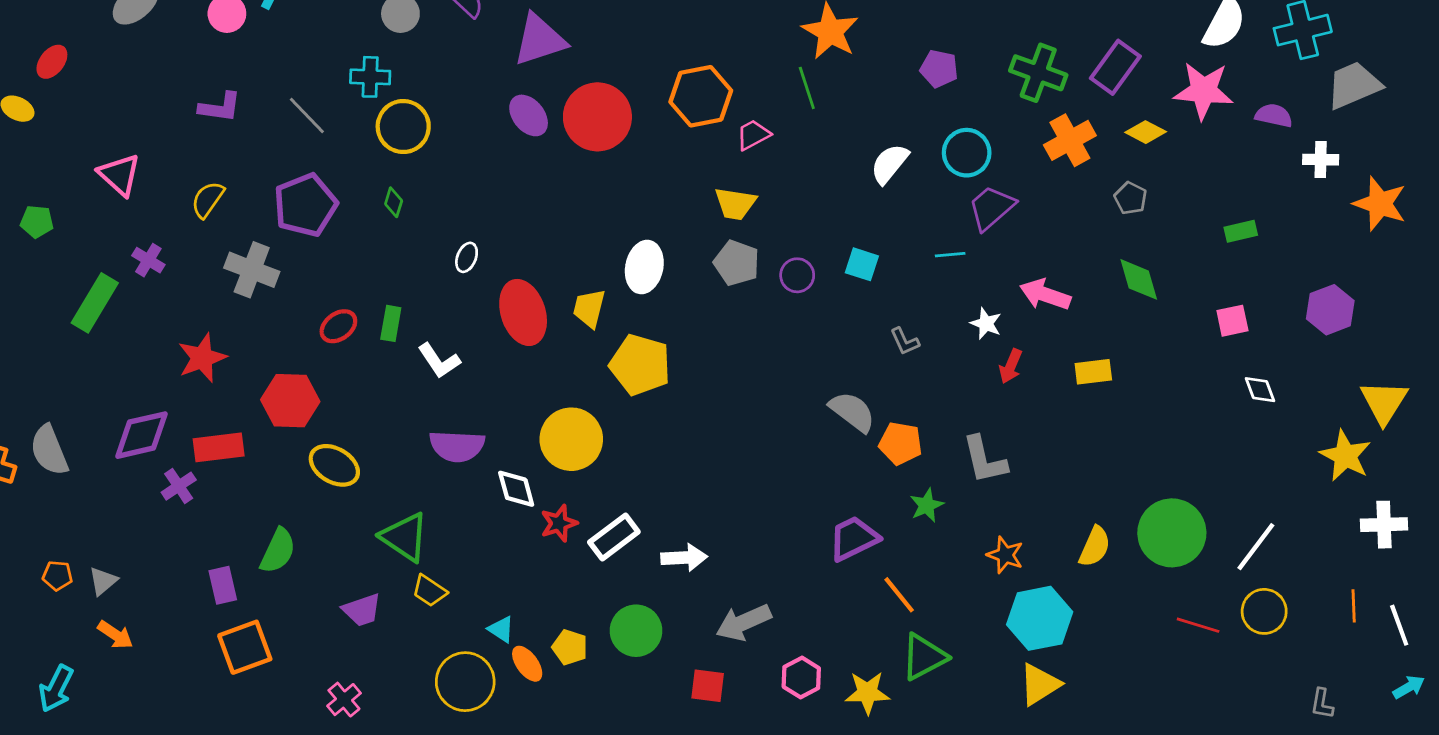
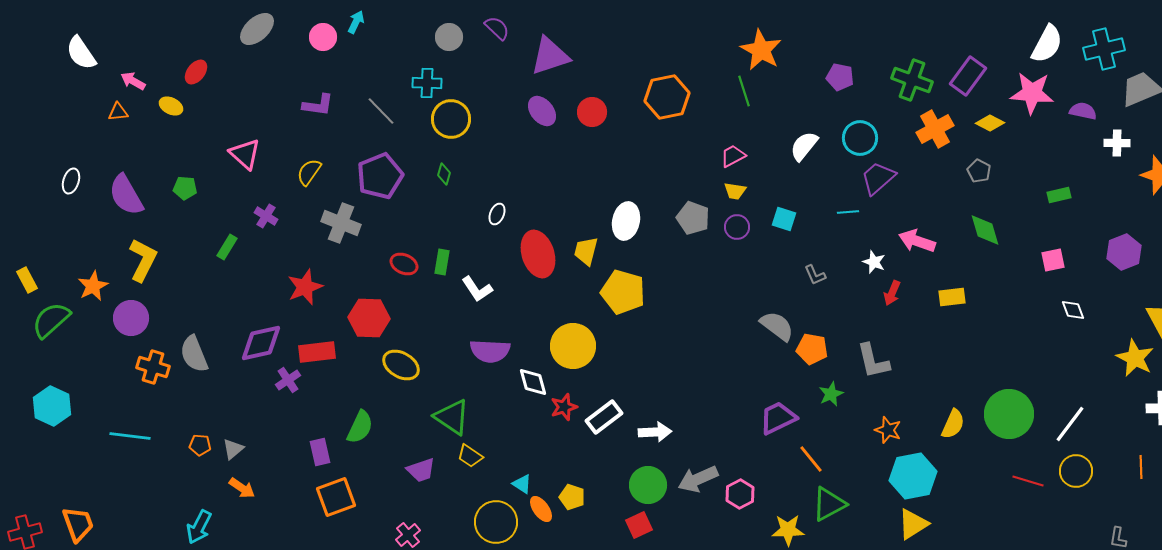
red circle: (597, 117) -> (592, 112), size x0.6
pink trapezoid: (753, 135) -> (733, 156), moved
yellow trapezoid: (735, 204) -> (735, 191), moved, size x0.7
green rectangle: (95, 303) -> (227, 247), size x0.6
red ellipse: (338, 326) -> (404, 264), turned 60
green circle: (636, 631) -> (648, 485), moved
pink hexagon: (801, 678) -> (740, 494), moved
red square: (708, 686) -> (639, 525), moved, turned -32

